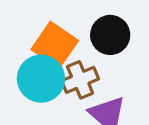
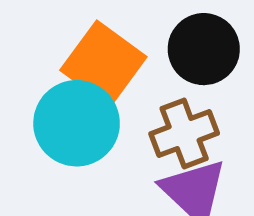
brown cross: (80, 80) -> (184, 133), moved

